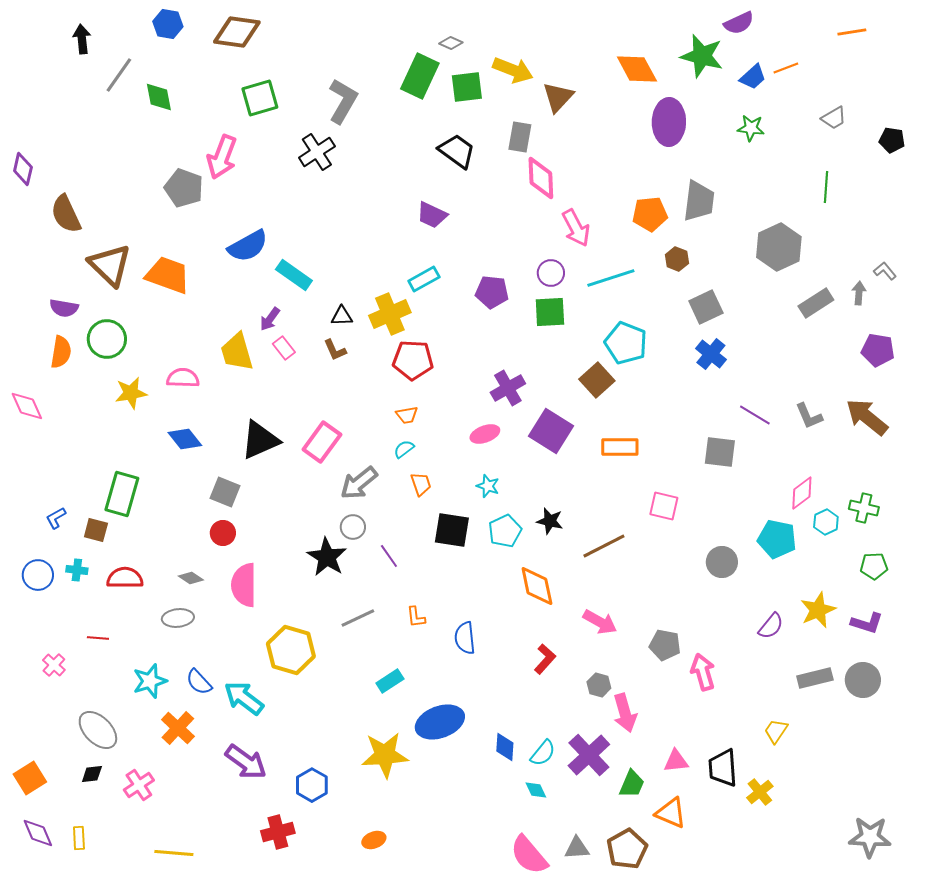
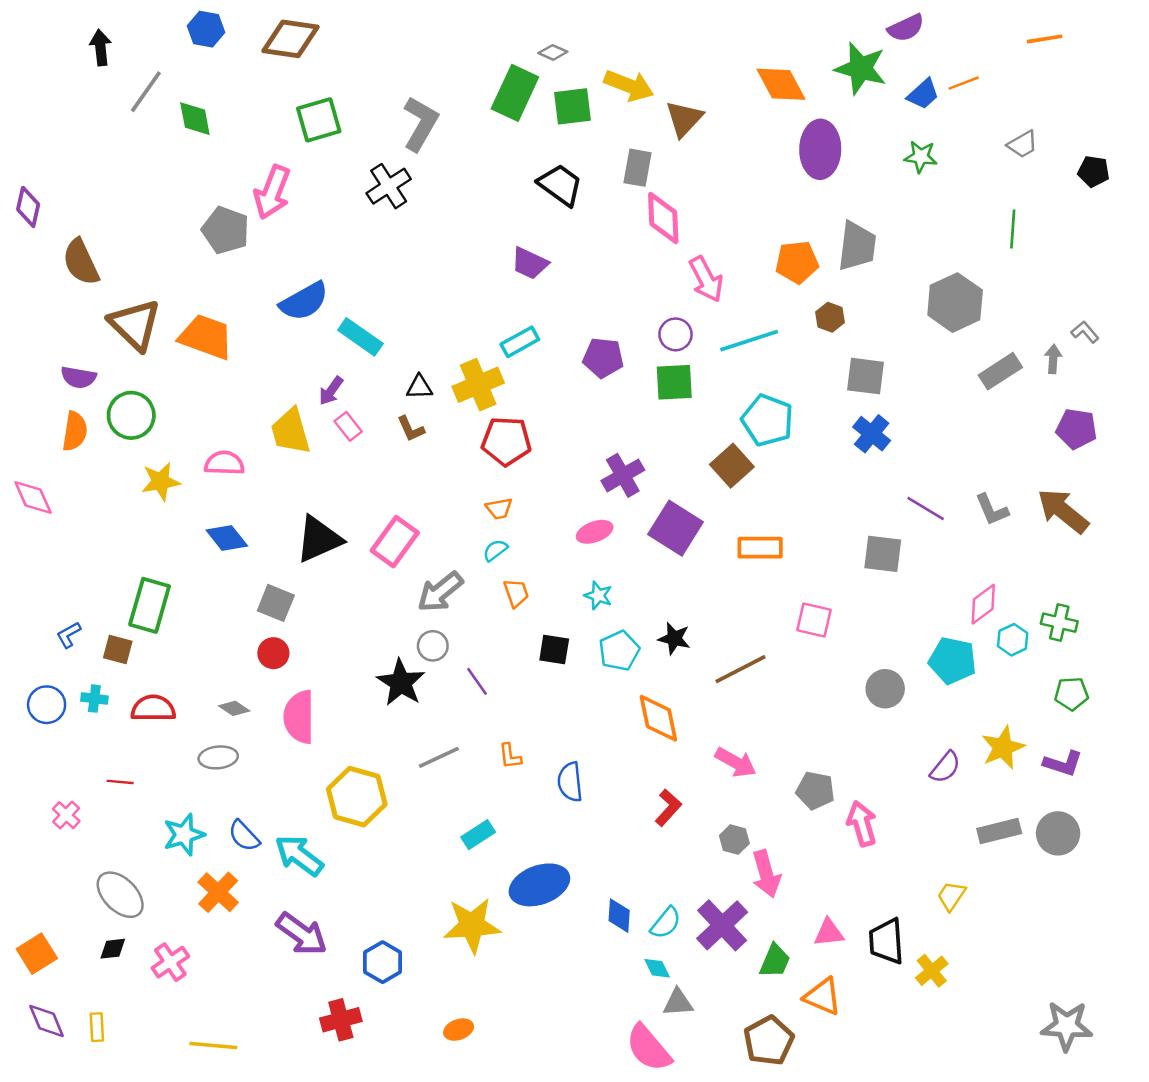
gray square: (706, 307) -> (866, 376), turned 32
black square: (452, 530) -> (554, 650), size x0.7
gray triangle: (577, 848) -> (678, 1003), moved

